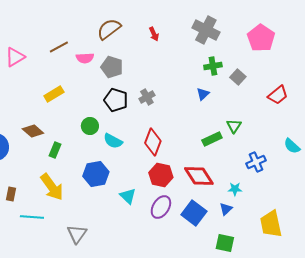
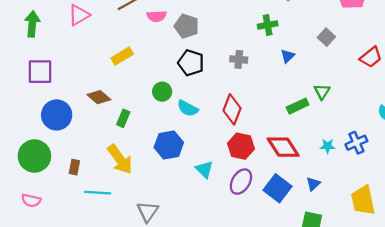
green cross: (213, 66) -> (268, 25), moved
gray cross: (147, 97) -> (239, 59), moved, turned 35
blue cross: (256, 162) -> (356, 143), moved
cyan star: (235, 189) -> (328, 146), moved

